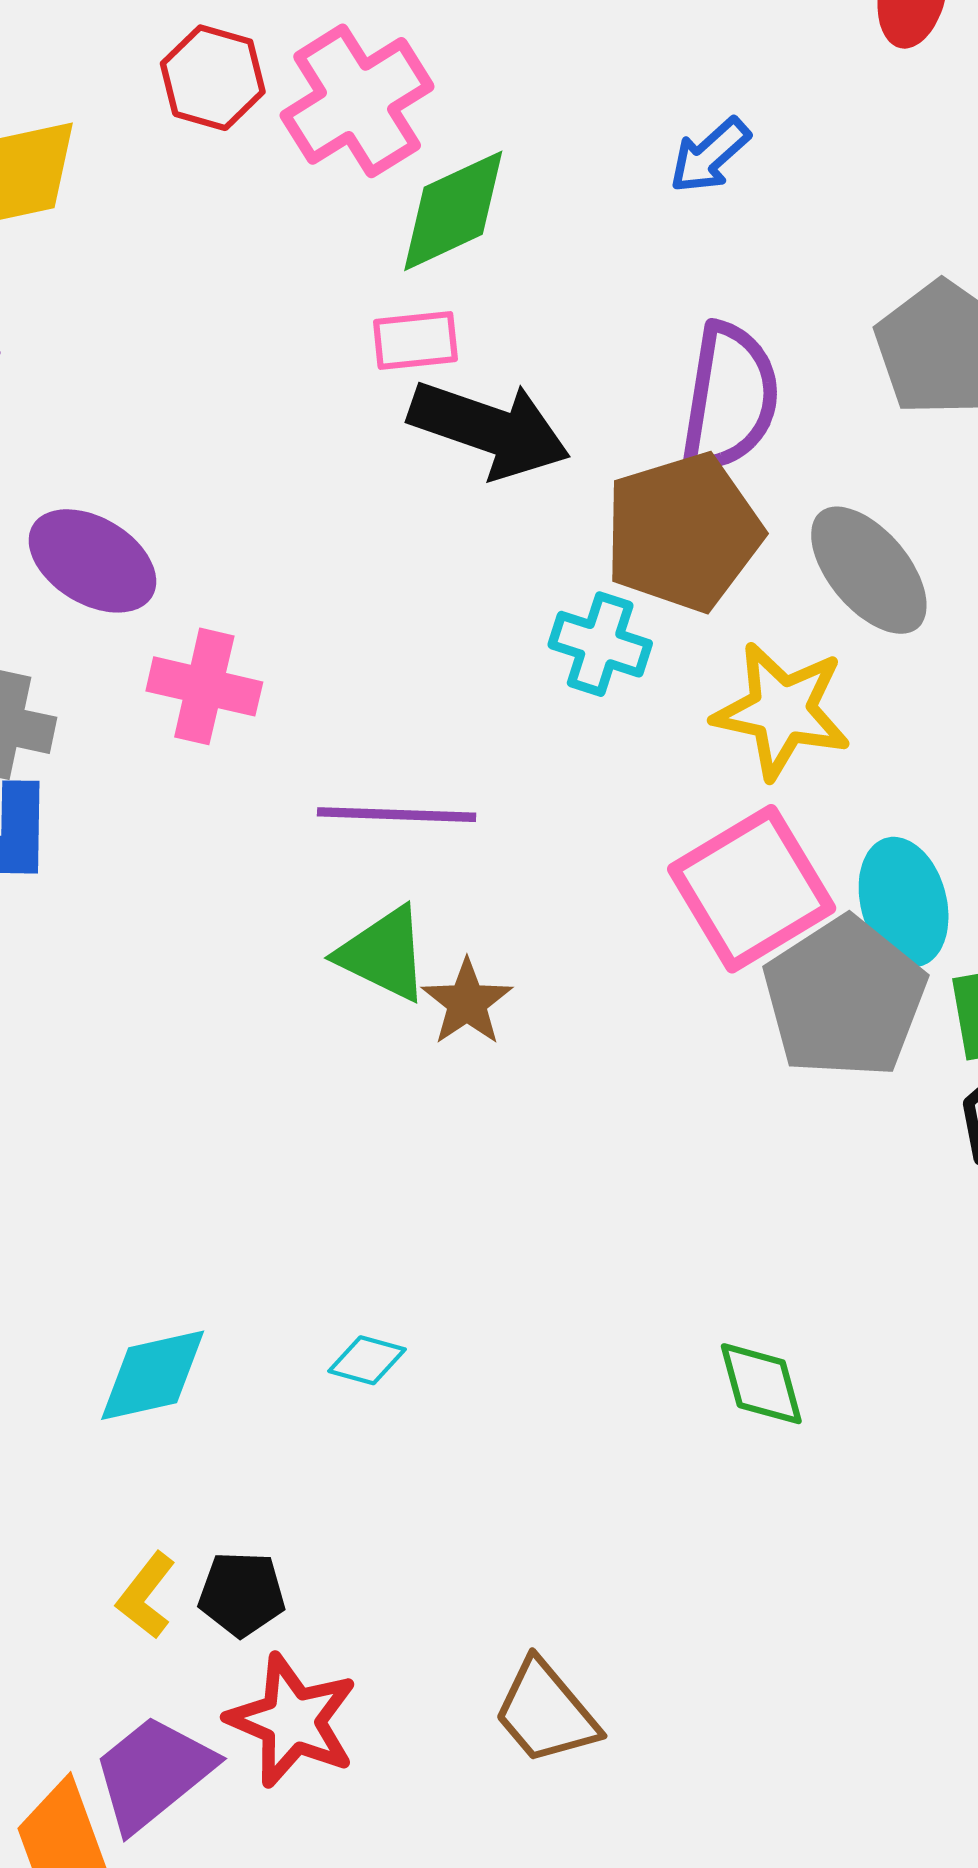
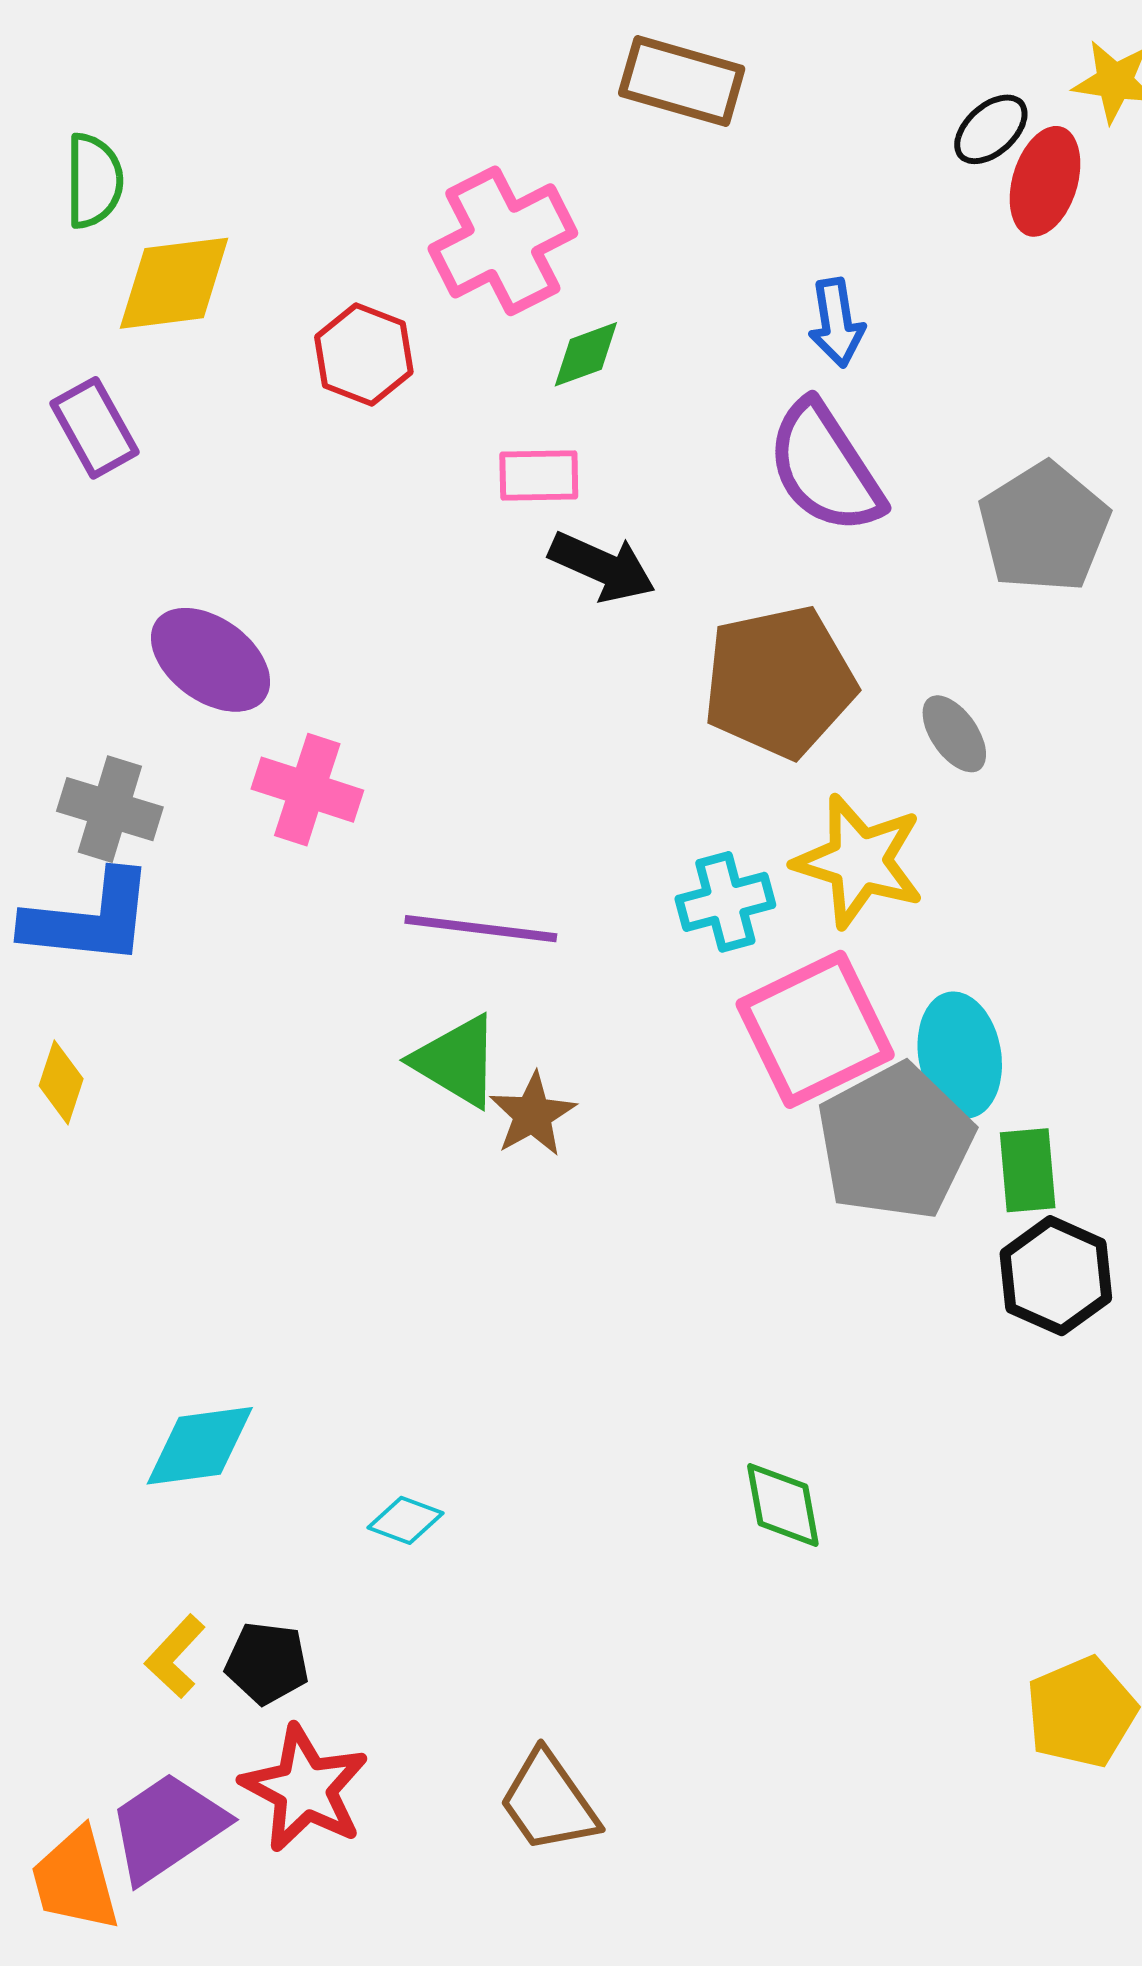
red hexagon: (213, 78) -> (364, 354), moved
blue arrow: (710, 155) -> (836, 323), turned -62
green diamond: (453, 211) -> (586, 354), size x0.6
purple semicircle: (730, 398) -> (825, 468), moved, turned 133
black arrow: (489, 429) -> (602, 567), size x0.7
gray ellipse: (869, 570) -> (954, 734), size x0.6
cyan cross: (600, 644) -> (725, 902), moved, turned -38
cyan diamond: (367, 1360) -> (406, 1520), moved

